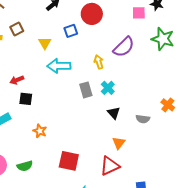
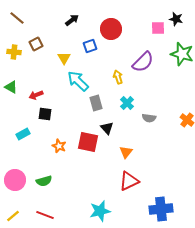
cyan arrow: (59, 66) -> (78, 81), turned 45
gray rectangle: (86, 90) -> (96, 103), moved
black triangle: (114, 113) -> (107, 128), moved
gray semicircle: (143, 119) -> (149, 118), moved
orange triangle: (119, 143) -> (126, 152), moved
red square: (69, 161) -> (88, 142), moved

